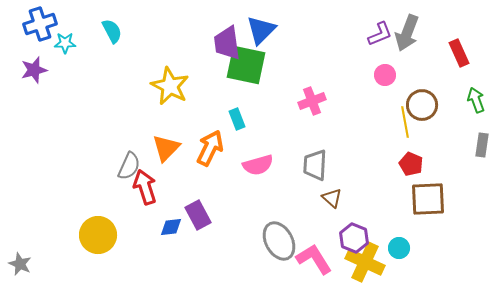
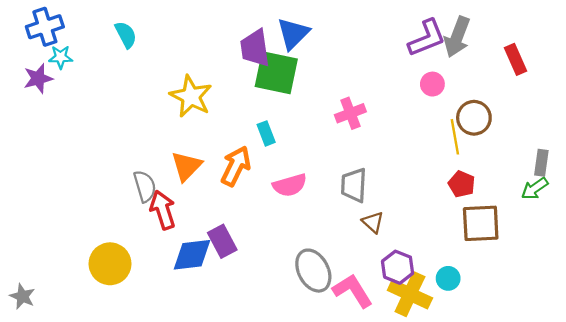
purple L-shape: (380, 34) -> (427, 38), size x1.4
cyan star: (65, 43) -> (61, 57), moved
green arrow: (476, 100) -> (535, 189), moved, turned -105
gray semicircle: (129, 166) -> (145, 186), turned -40
blue diamond: (171, 227) -> (192, 255), size x1.6

